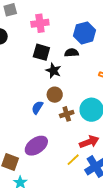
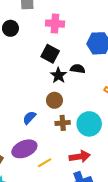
black semicircle: (72, 53) -> (78, 69), moved
blue semicircle: (37, 108) -> (29, 118), moved
yellow line: (73, 160) -> (45, 163), moved

